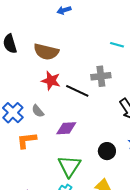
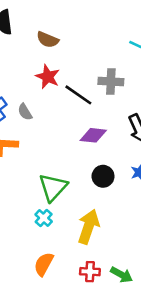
brown semicircle: (46, 52) -> (48, 40), size x0.7
purple diamond: (66, 128) -> (93, 135), moved

